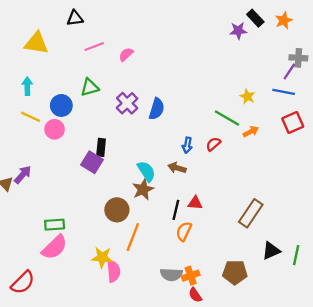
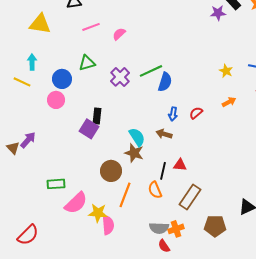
blue semicircle: (157, 109) -> (165, 82), moved
yellow line: (31, 117) -> (22, 82), moved
green line: (227, 118) -> (151, 71), moved, turned -55
brown star: (143, 189) -> (134, 153), turned -30
brown rectangle: (251, 213) -> (190, 197), moved
orange semicircle: (184, 231) -> (155, 190), moved, turned -48
pink semicircle: (55, 247) -> (76, 203), moved
red semicircle: (195, 295) -> (164, 246), moved

